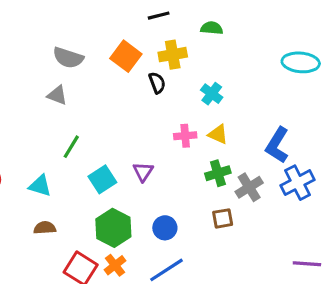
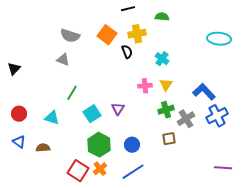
yellow triangle: (218, 134) -> (166, 85), turned 40
blue L-shape: (277, 145) -> (204, 92), turned 105
brown semicircle: (45, 228) -> (43, 148), moved

